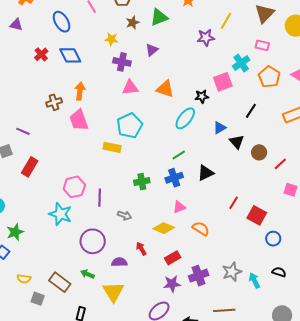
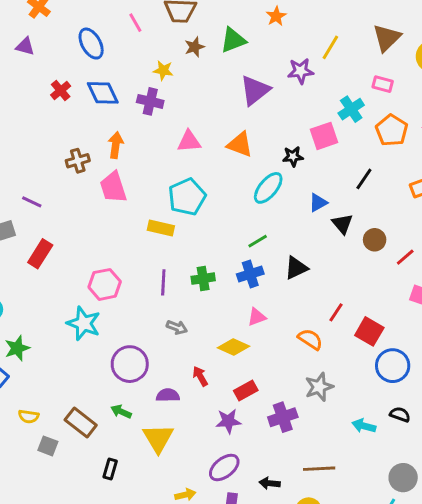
purple triangle: (152, 50) -> (255, 90), moved, size x1.6
purple cross: (122, 62) -> (150, 101), moved
purple line: (100, 198) -> (163, 282), moved
orange semicircle: (201, 229) -> (310, 339), moved
blue circle: (273, 239) -> (393, 366), size x1.5
gray star: (232, 272) -> (319, 387), moved
cyan arrow: (254, 280) -> (364, 426), turned -49
purple star: (172, 284) -> (228, 421), moved

